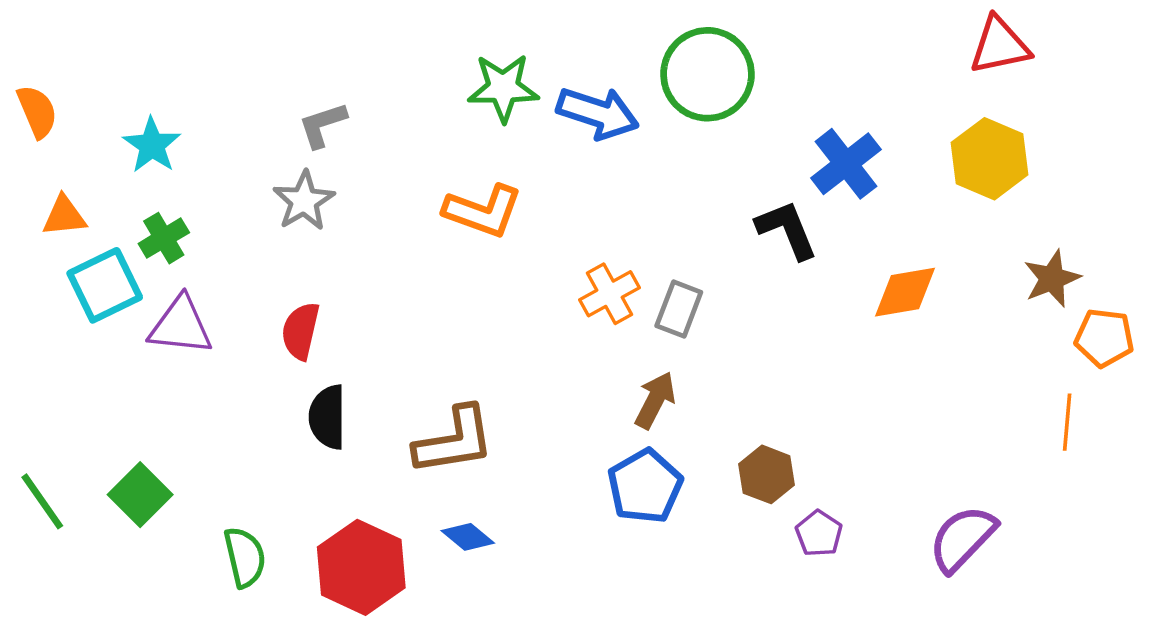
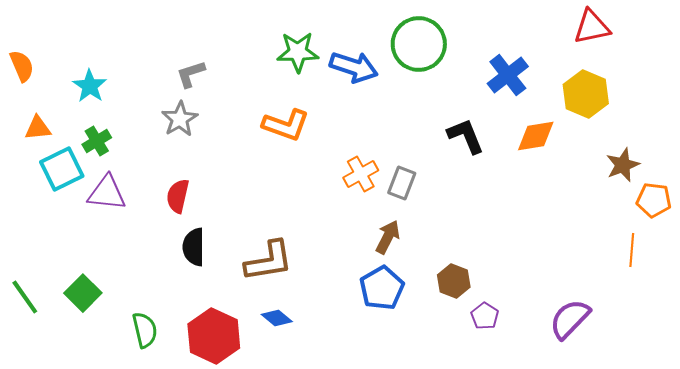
blue cross: (846, 164) -> (508, 75), moved
orange diamond: (905, 292) -> (536, 136), moved

